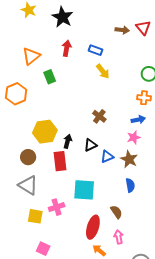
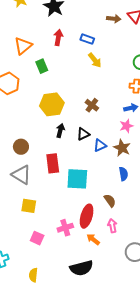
yellow hexagon: (45, 132) -> (52, 104), moved
red rectangle: (60, 161) -> (53, 163), moved
pink cross: (57, 207) -> (65, 228), moved

